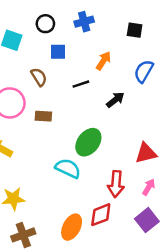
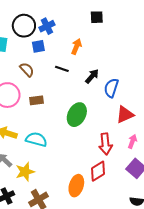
blue cross: (84, 22) -> (47, 26), moved
black circle: (45, 24) -> (24, 26), size x1.5
blue semicircle: (144, 71) -> (111, 88), moved
black line: (81, 84) -> (62, 69), turned 48
cyan semicircle: (68, 168) -> (36, 139), moved

